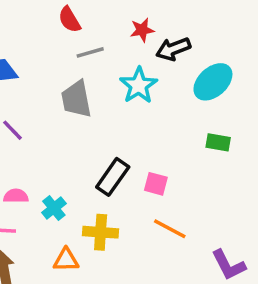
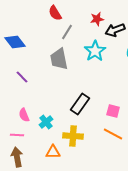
gray line: (90, 52) -> (67, 32), turned -42
pink square: (156, 184) -> (113, 111), moved
pink semicircle: (16, 196) -> (24, 115), turned -112

